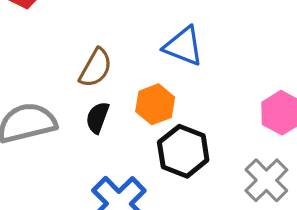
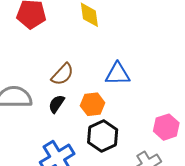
blue triangle: (184, 46) -> (118, 74), turned -36

